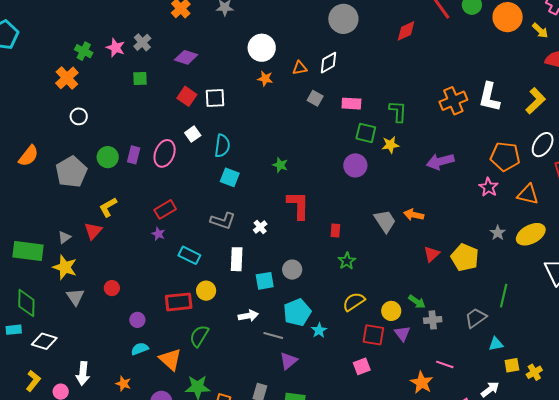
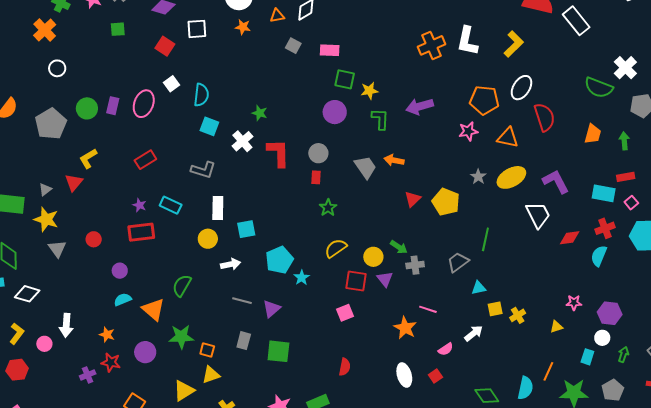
white square: (215, 98) -> (197, 29), moved
green L-shape: (398, 111) -> (380, 119), moved
pink star: (489, 187) -> (468, 131), turned 30
white cross: (260, 227) -> (242, 141), moved, size x1.5
purple star: (158, 234) -> (139, 205), moved
gray circle: (292, 270) -> (318, 153), moved
yellow circle: (206, 291) -> (208, 239), moved
red rectangle: (179, 302) -> (141, 232), moved
gray line: (273, 336) -> (242, 301), moved

